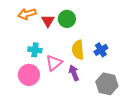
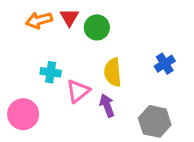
red triangle: (48, 21) -> (69, 17), moved
blue cross: (101, 50) -> (165, 64), moved
pink circle: (29, 75) -> (23, 114), moved

